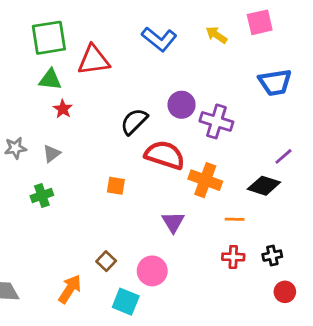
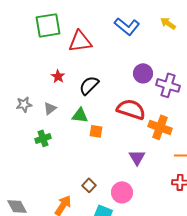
green triangle: (50, 80) -> (80, 115), moved
black semicircle: (134, 121) -> (89, 85), moved

